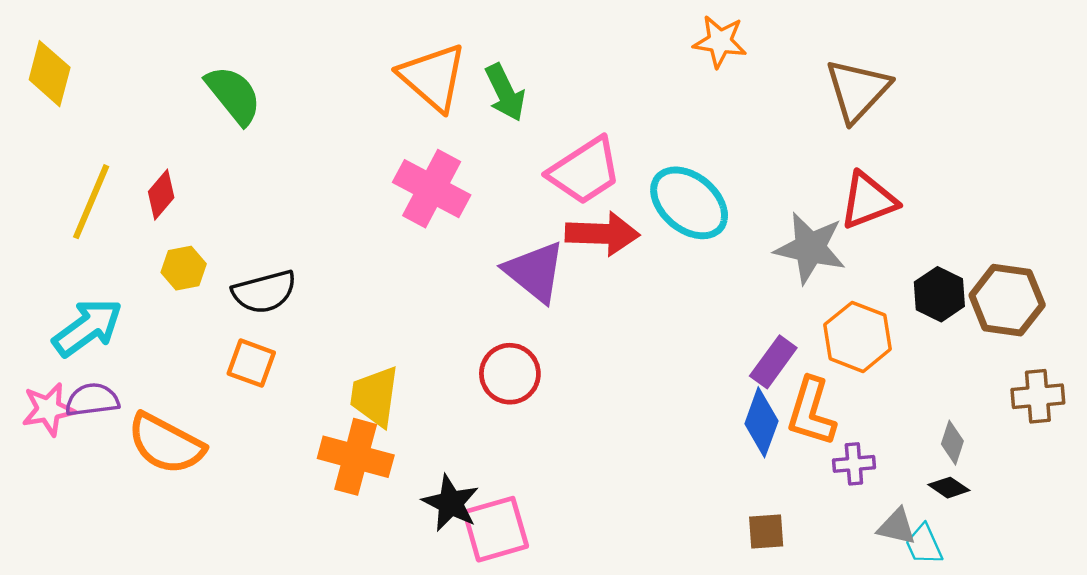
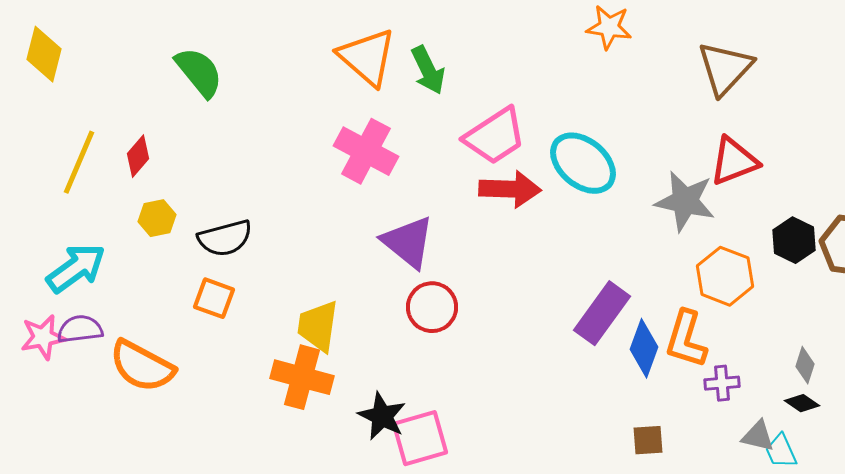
purple triangle: (535, 272) -> (408, 242), moved
purple rectangle: (773, 362) -> (602, 313), moved, size x1.4

